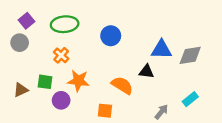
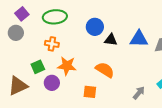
orange cross: (61, 55) -> (52, 44), turned -32
black triangle: (146, 71) -> (111, 40), moved
green square: (45, 82) -> (38, 67), turned -32
brown triangle: (21, 90) -> (18, 86), moved, size x1.5

